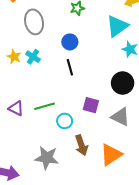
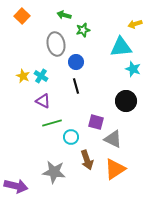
gray ellipse: (34, 22) -> (56, 44), moved
cyan triangle: (117, 26) -> (121, 47), turned 30
purple triangle: (16, 108) -> (43, 101), moved
gray triangle: (120, 117) -> (113, 139), moved

